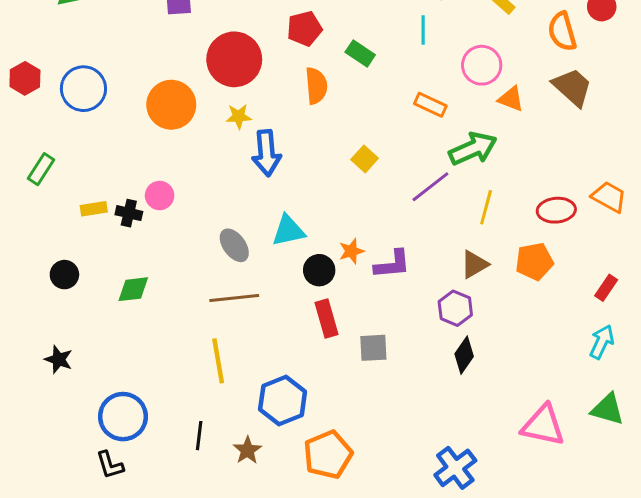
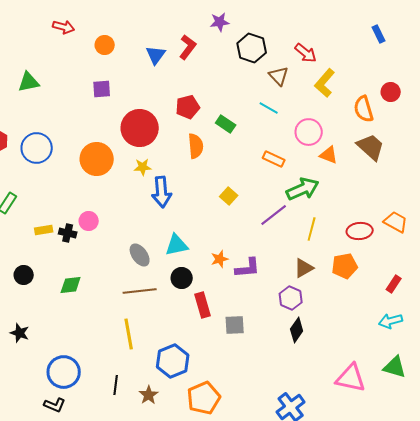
cyan line: (423, 30) -> (269, 108), turned -60
black circle: (319, 270) -> (182, 278), moved
cyan arrow: (602, 342) -> (391, 321), turned -130
black L-shape: (110, 465) -> (55, 405), turned -50

